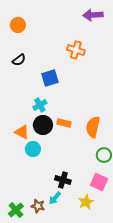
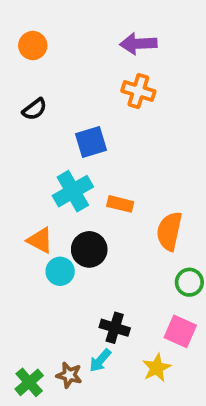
purple arrow: (93, 15) -> (138, 44), moved
cyan cross: (40, 105) -> (73, 191), size x1.5
orange rectangle: (64, 123) -> (120, 204), moved
black circle: (43, 125) -> (89, 249), moved

